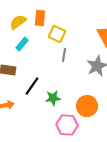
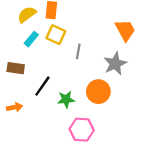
yellow square: (57, 34) -> (56, 35), moved
orange circle: (87, 106) -> (98, 92), moved

